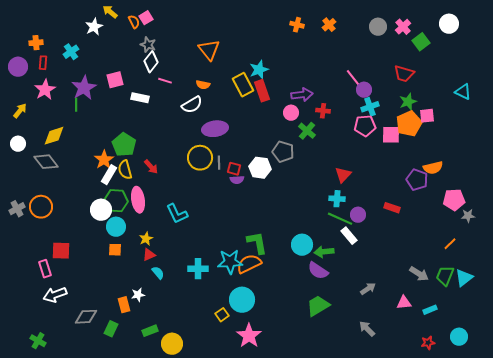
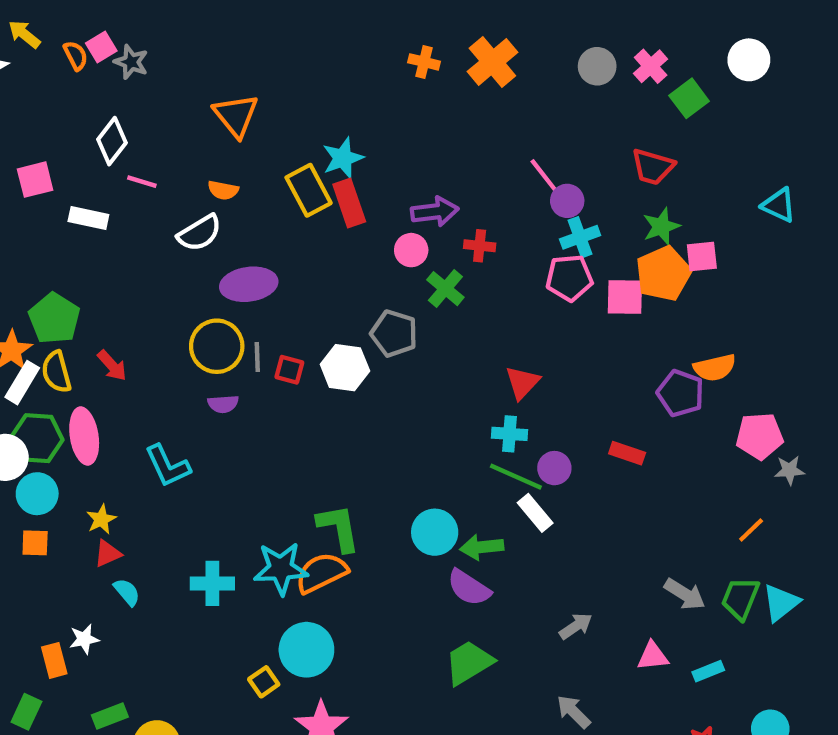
orange cross: (329, 25) -> (492, 62), size x1.6
gray star: (148, 45) -> (131, 62), moved
purple semicircle: (237, 180) -> (223, 404), moved

